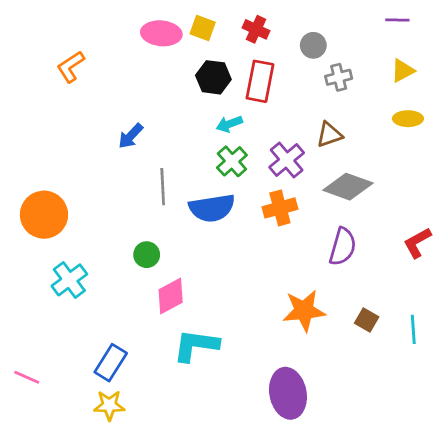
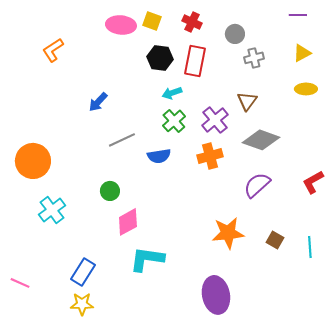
brown triangle: (329, 135) -> (247, 101), turned -35
gray line: (163, 187) -> (122, 140), turned 68
blue semicircle: (212, 208) -> (159, 156), size x0.7
purple semicircle: (343, 247) -> (257, 185), turned -148

